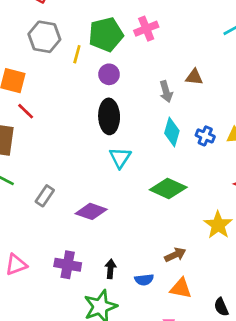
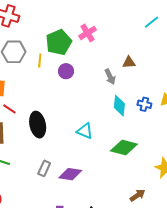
black ellipse: (109, 116) -> (38, 125), moved
cyan triangle: (120, 158) -> (85, 131), turned -30
gray rectangle: (45, 196) -> (44, 168), moved

